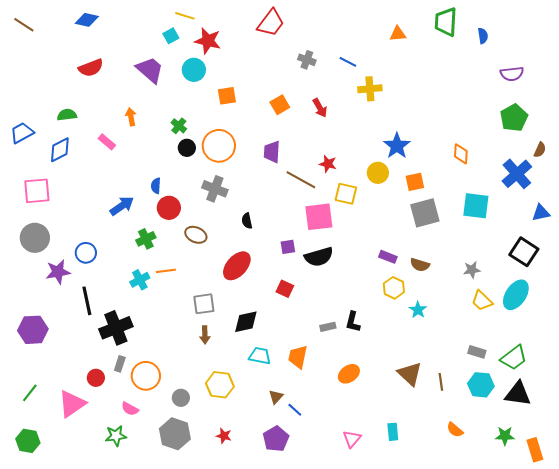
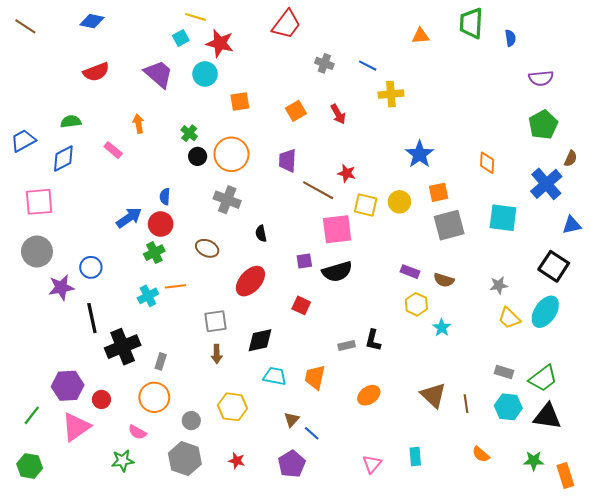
yellow circle: (378, 173) -> (399, 202), moved
red circle: (169, 208) -> (161, 224), moved
purple hexagon: (33, 330) -> (68, 386), moved
gray rectangle: (120, 364) -> (161, 361), moved

